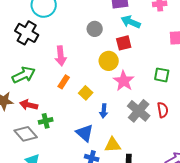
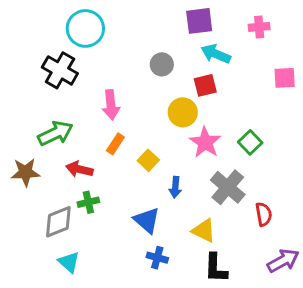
green square: (162, 75) -> (250, 142), moved, turned 35
red arrow: (29, 105) -> (79, 169), moved
red semicircle: (163, 110) -> (264, 214), moved
gray diamond: (26, 134) -> (58, 222), turned -70
yellow triangle: (113, 145) -> (204, 231), moved, turned 30

